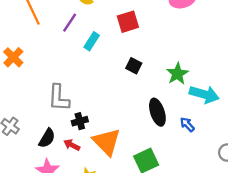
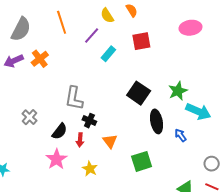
black square: (134, 66) -> (139, 93), moved, size x1.6
black cross: (80, 121) -> (89, 121), turned 32
orange triangle: (107, 142) -> (110, 141), size x0.6
red arrow: (72, 145) -> (80, 140), turned -120

